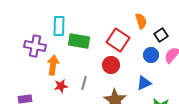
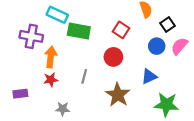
cyan rectangle: (59, 26) -> (57, 15), turned -66
red square: (118, 40) -> (121, 30), size x0.7
red star: (61, 86) -> (51, 80), moved

